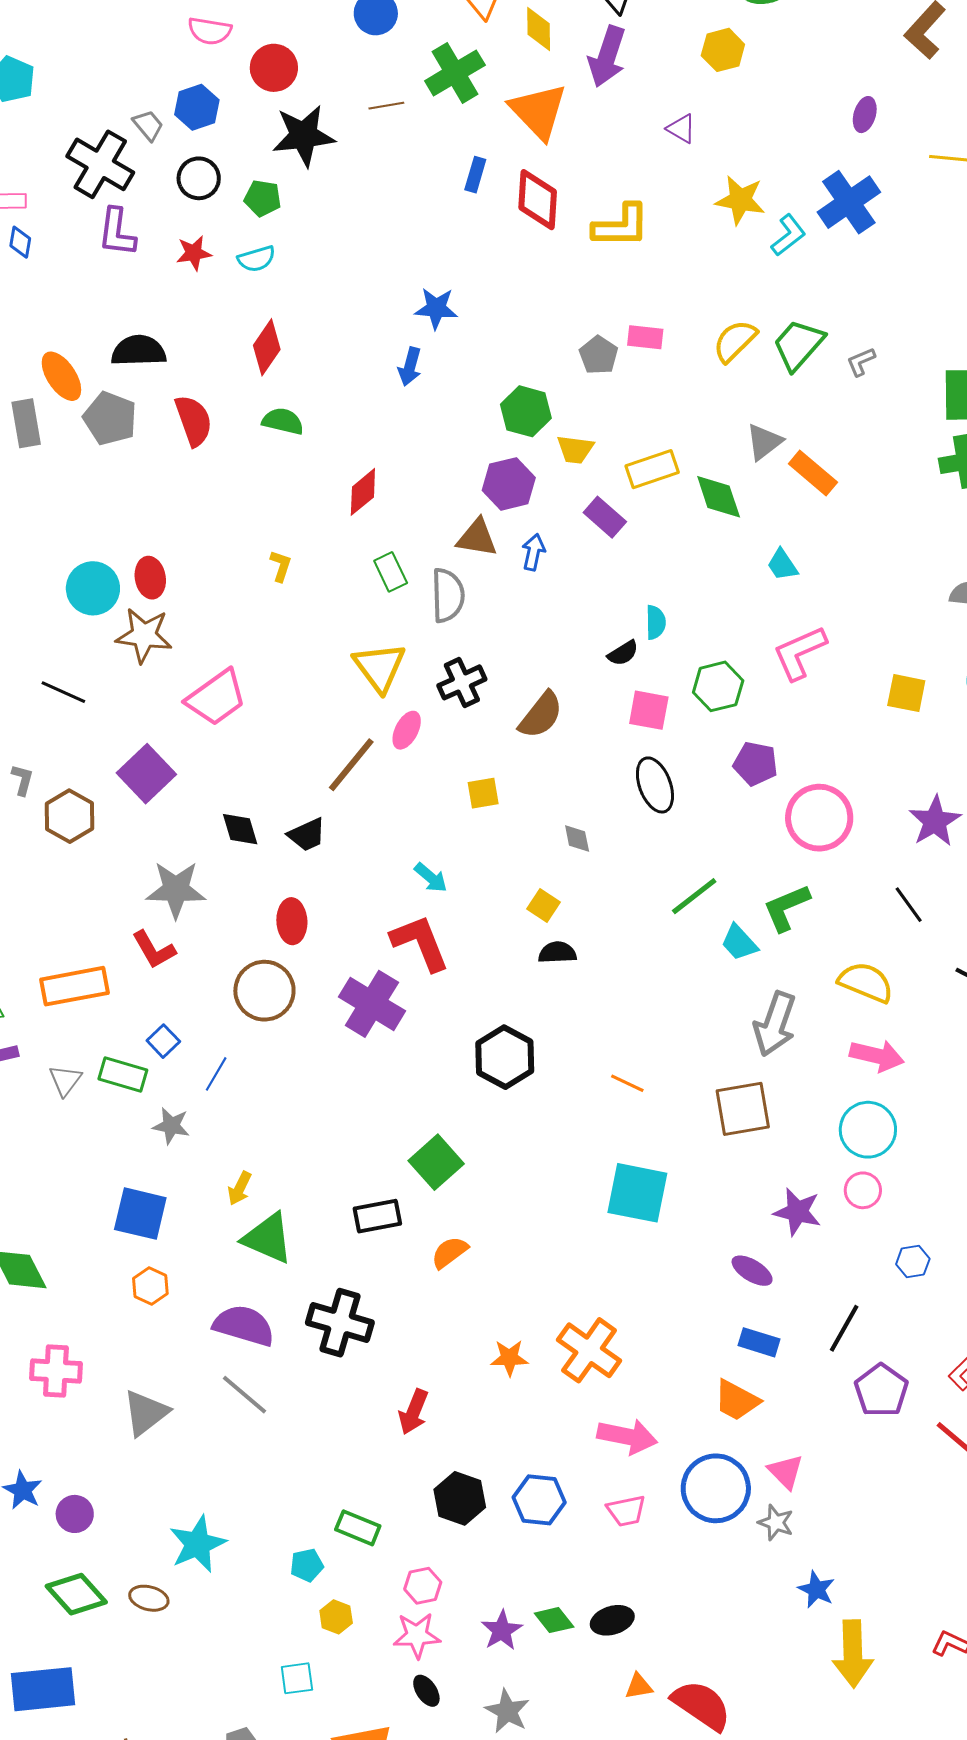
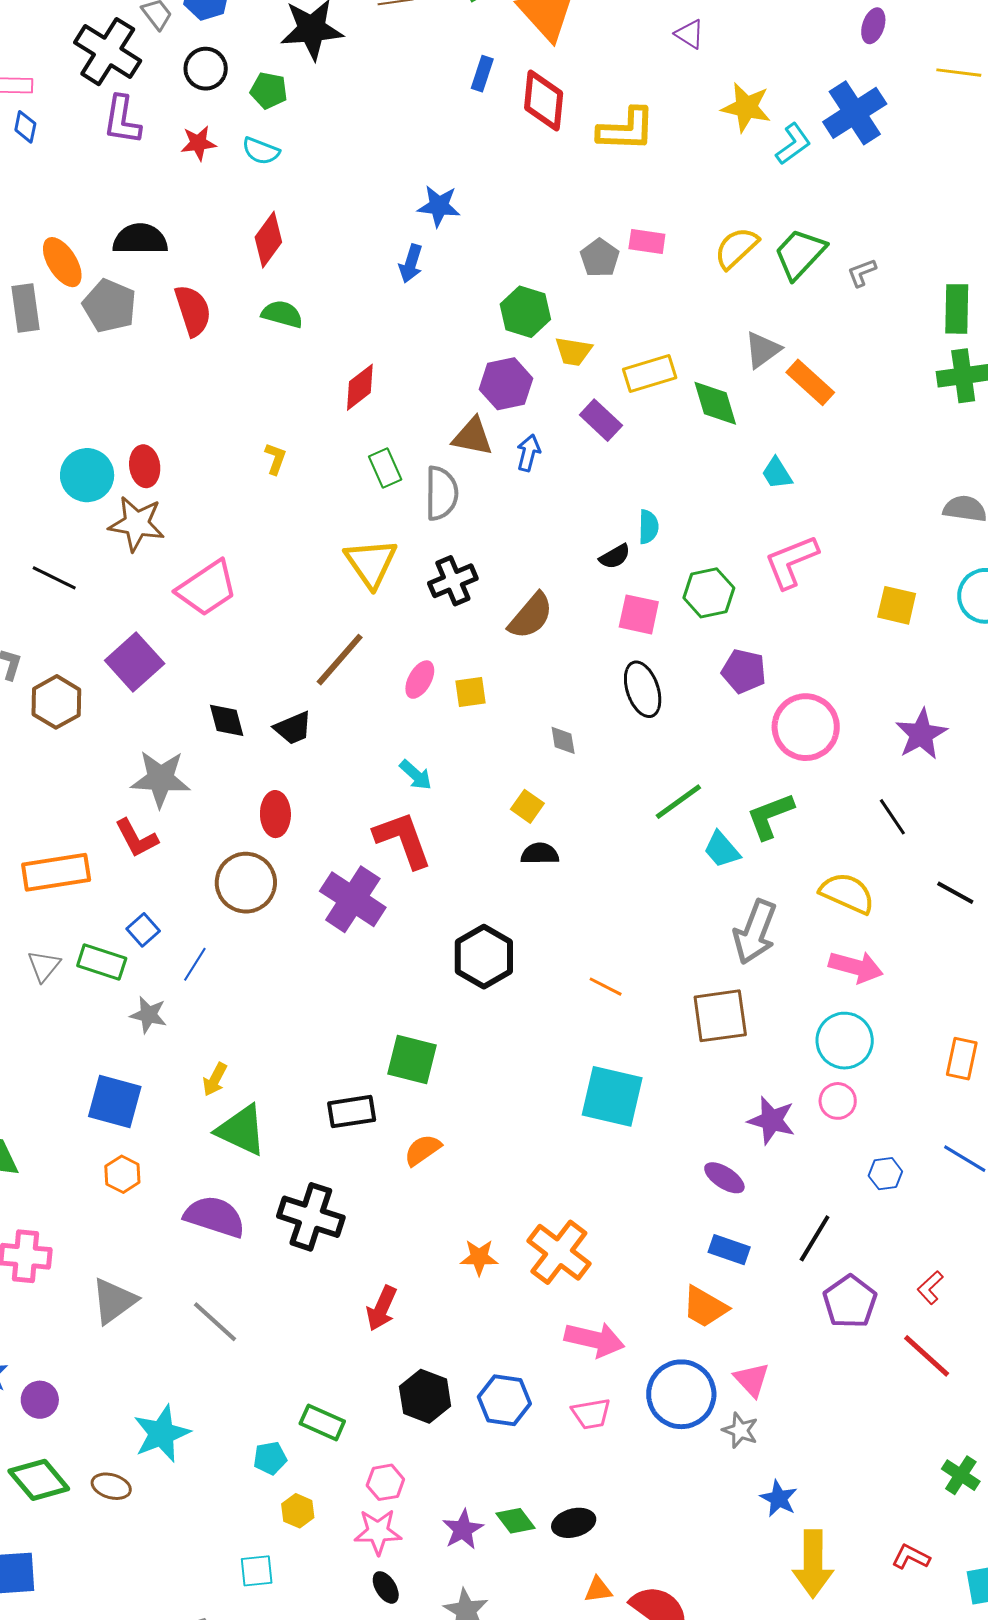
cyan semicircle: (257, 259) -> (261, 151), turned 36
pink ellipse: (407, 730) -> (420, 680), moved
green square: (436, 1162) -> (412, 1059), turned -36
gray line: (245, 1395) -> (215, 1322), moved

